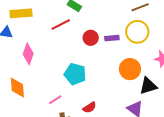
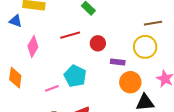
red line: (61, 24) -> (70, 35), moved
purple rectangle: (112, 38) -> (118, 62), moved
pink line: (55, 100) -> (52, 88), moved

